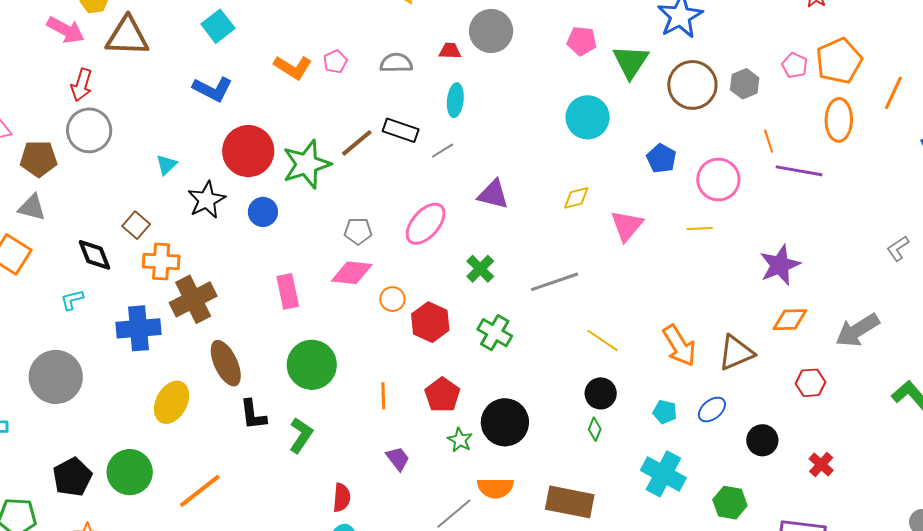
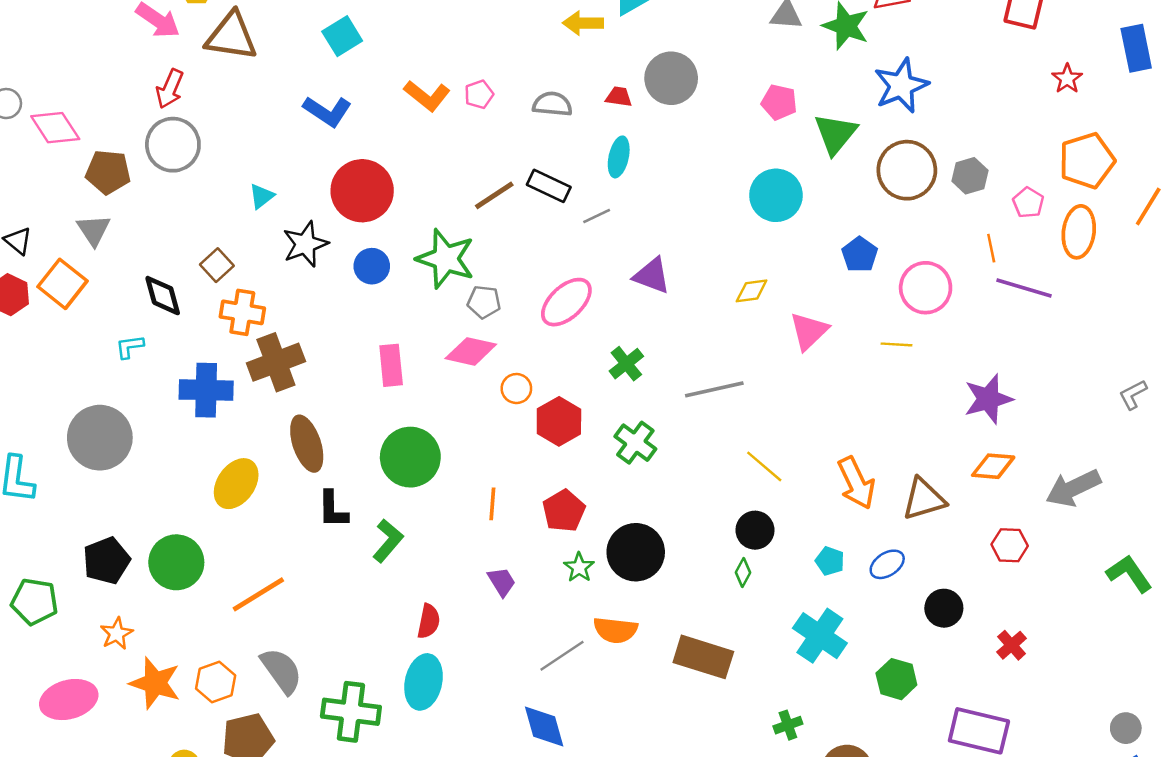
pink pentagon: (795, 65) -> (1028, 203), moved
green star: (307, 164) -> (446, 259), moved, turned 30
gray triangle: (32, 207) -> (94, 230), turned 36

